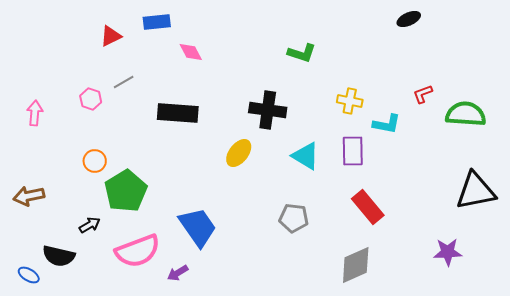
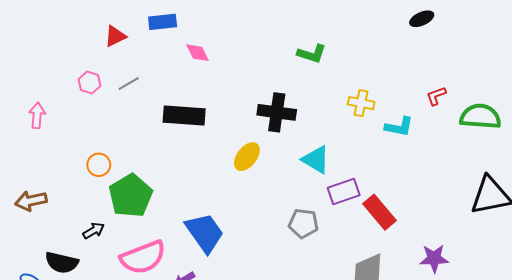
pink hexagon: (91, 99) -> (89, 83), moved
purple rectangle: (353, 151) -> (344, 192), moved, turned 72
purple star: (448, 252) -> (434, 258), moved

